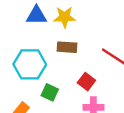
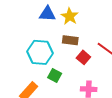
yellow star: (65, 17) -> (70, 16), turned 30
red square: (86, 82) -> (83, 57), moved

